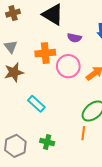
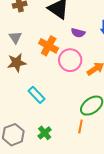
orange cross: (45, 53) -> (49, 46), turned 30
green cross: (47, 142) -> (45, 133), turned 32

